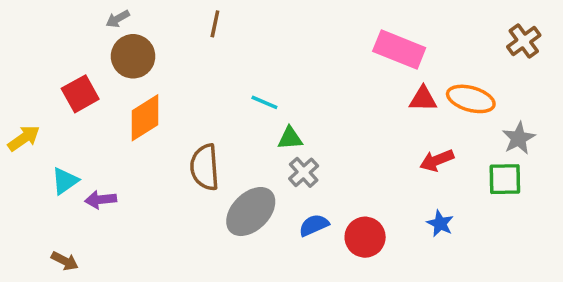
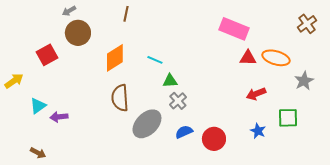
orange diamond: (145, 118) -> (115, 58), moved
green square: (505, 179) -> (288, 118), moved

